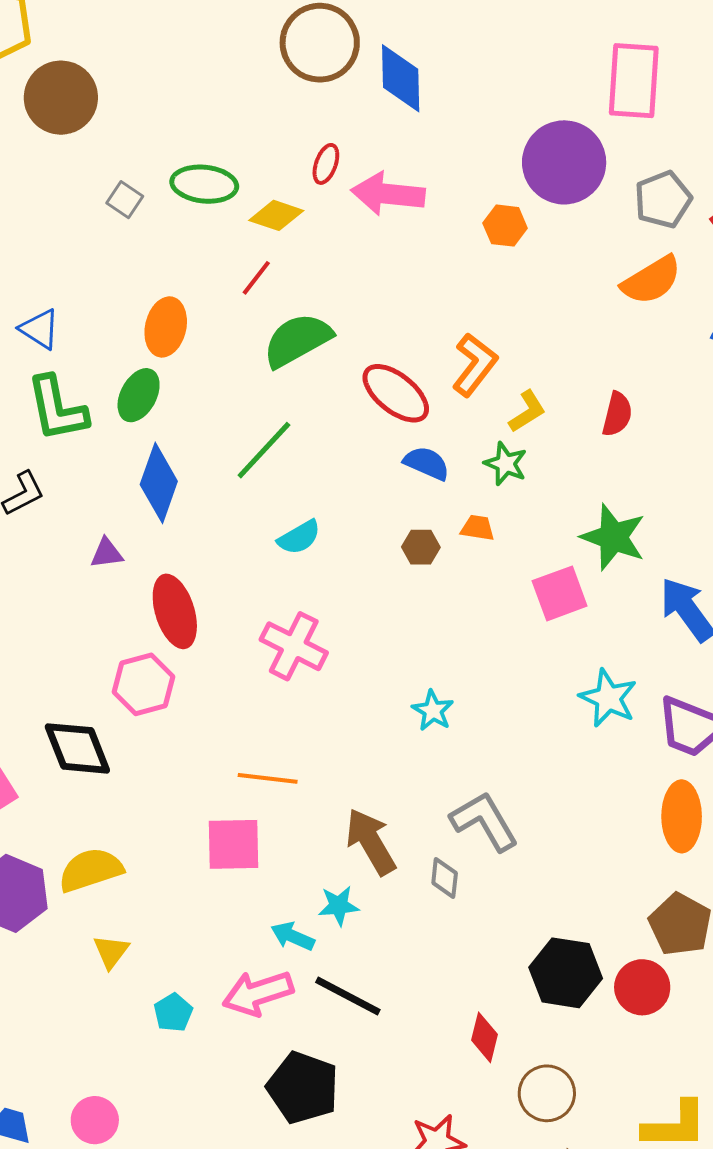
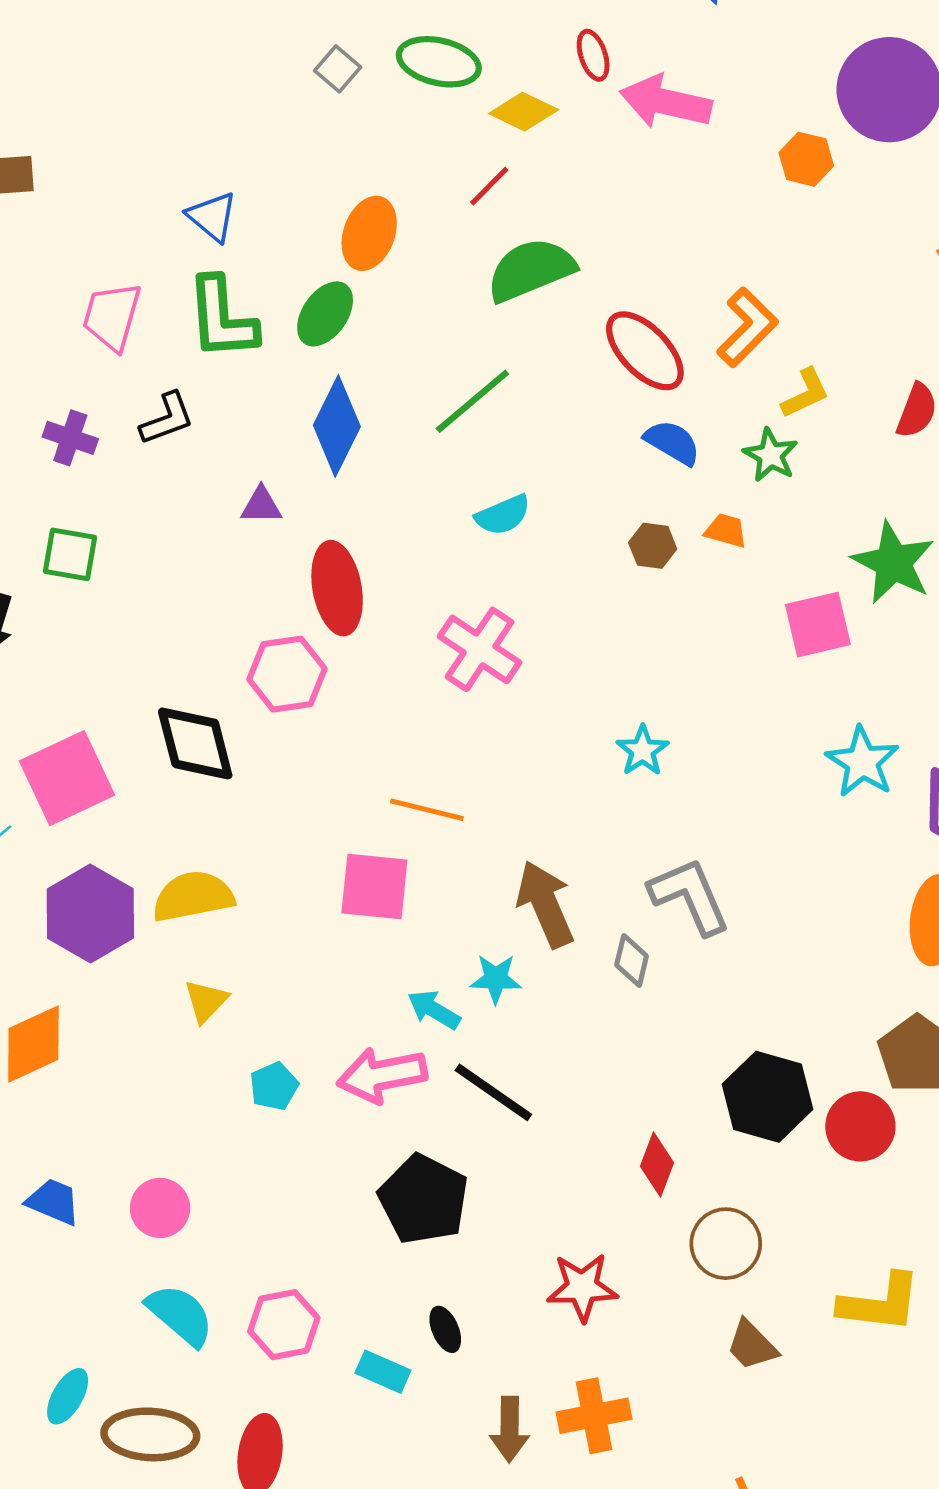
red ellipse: (326, 164) -> (593, 55), turned -45

